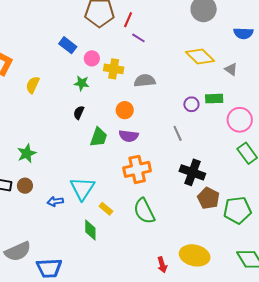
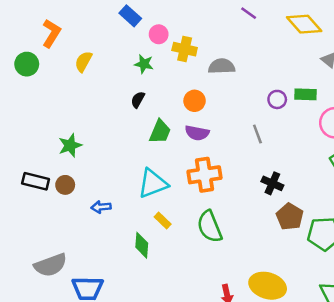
purple line: (138, 38) -> (249, 13), moved
yellow diamond: (200, 57) -> (304, 24), moved
black cross: (192, 172) -> (272, 183), size x0.7
cyan triangle: (82, 188) -> (153, 184), moved, turned 32

